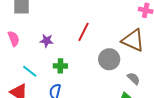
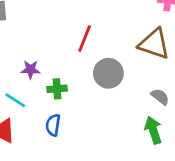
purple star: (47, 41) -> (30, 69), moved
gray circle: (109, 59) -> (108, 73), moved

